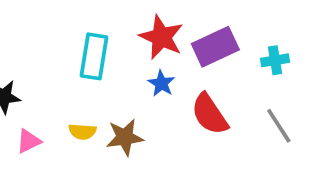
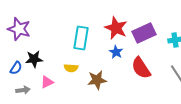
yellow semicircle: (82, 132) -> (71, 68), moved

